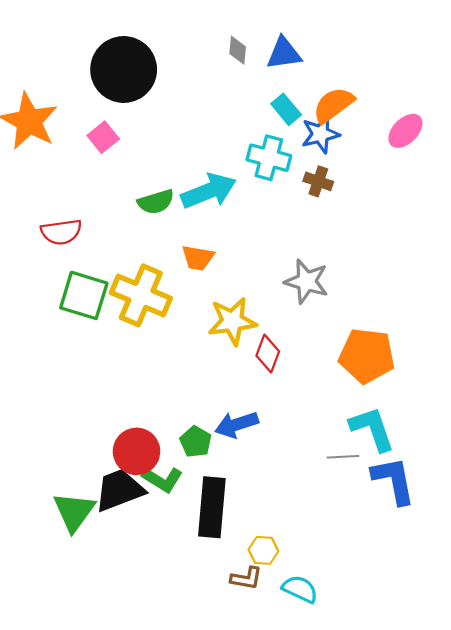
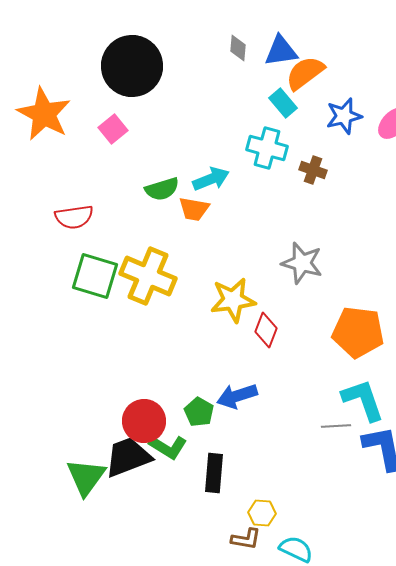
orange semicircle: (333, 105) -> (305, 73), moved
blue star: (320, 134) -> (344, 116), moved
cyan arrow: (209, 191) -> (211, 179), size x0.7
orange trapezoid: (198, 258) -> (194, 209), moved
black rectangle: (212, 507) -> (214, 473), size x0.7

